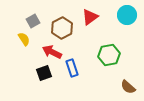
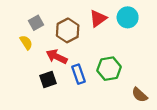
cyan circle: (127, 15) -> (128, 17), moved
green hexagon: (109, 55) -> (109, 69), moved

